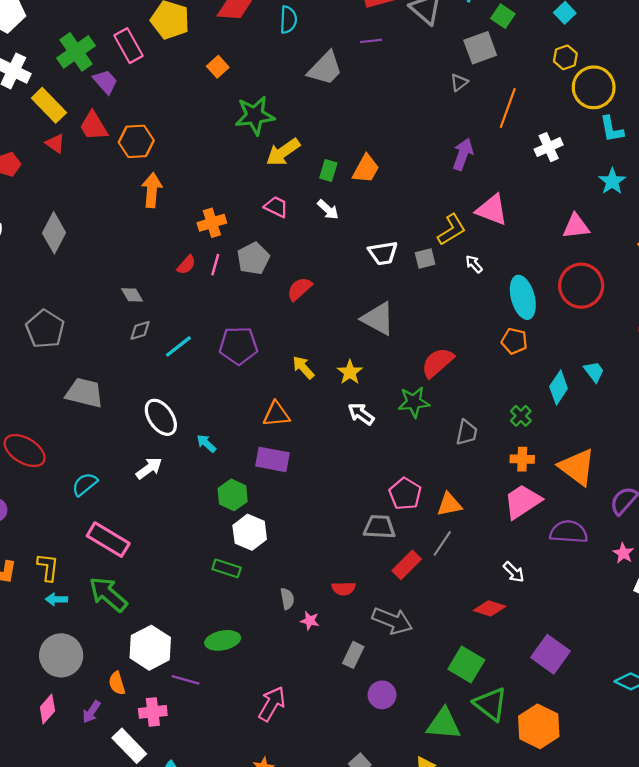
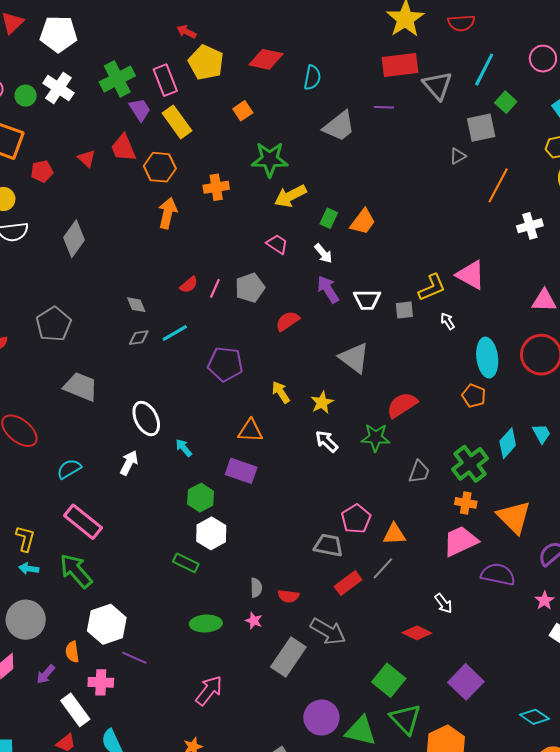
yellow rectangle: (49, 105) -> (177, 122), moved
purple arrow: (463, 154) -> (328, 289), moved, turned -60
orange cross: (212, 223) -> (216, 187), moved
cyan line: (178, 346) -> (175, 333), moved
green cross: (521, 416) -> (470, 464), size x1.8
white arrow: (149, 468) -> (129, 463), turned -35
gray semicircle: (287, 599) -> (256, 588), moved
green ellipse: (223, 640) -> (206, 624), moved
gray rectangle: (353, 655) -> (288, 657), size x1.6
purple circle: (382, 695) -> (321, 717), moved, size x1.4

